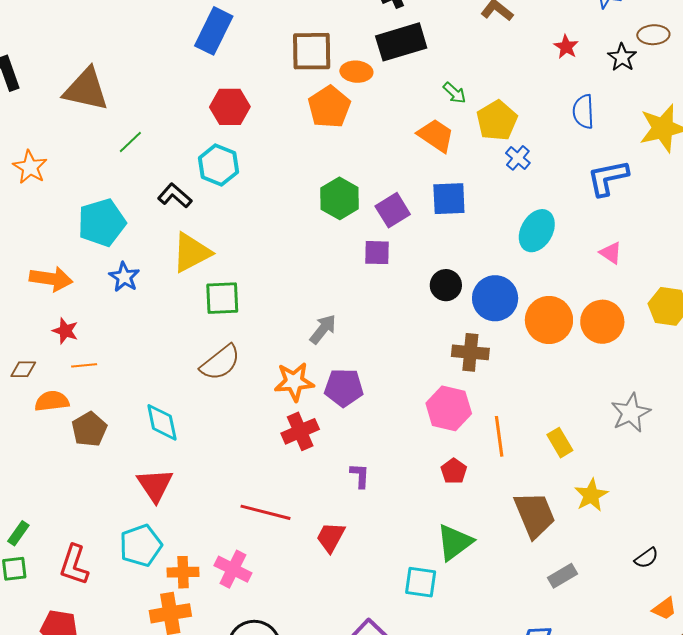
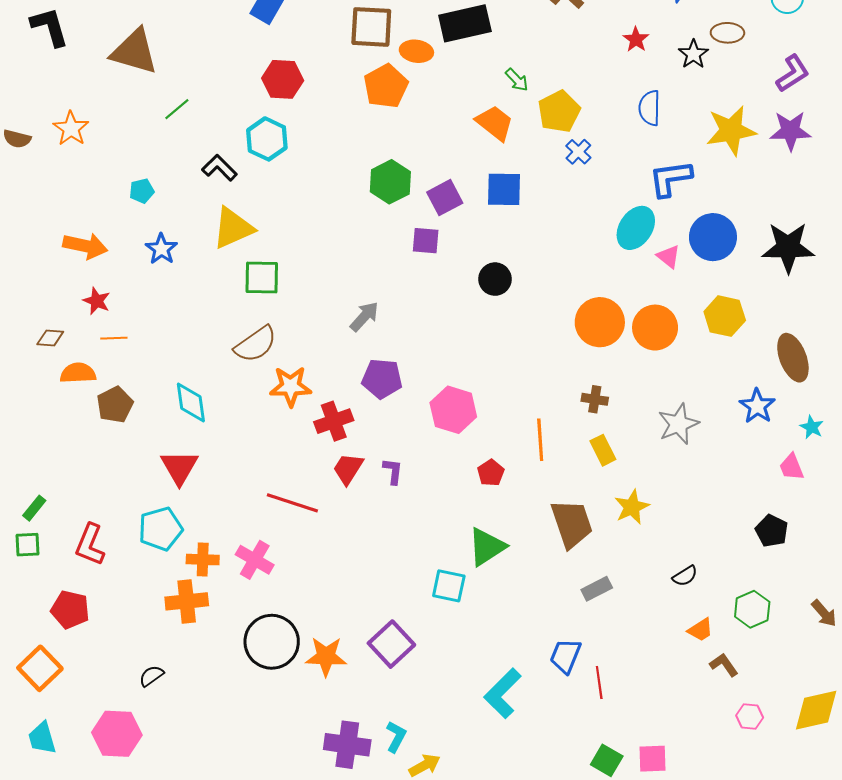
cyan pentagon: (102, 223) -> (142, 191), size x0.5
cyan ellipse: (537, 231) -> (636, 228), moved
blue circle: (495, 298) -> (713, 237), moved
brown cross: (470, 352) -> (595, 399), moved, size x0.7
orange star: (294, 382) -> (291, 386), moved
pink hexagon: (449, 408) -> (453, 410), moved
red trapezoid: (331, 537) -> (348, 469), moved

